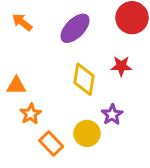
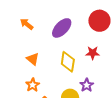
orange triangle: (16, 86) -> (33, 59), moved, turned 40

